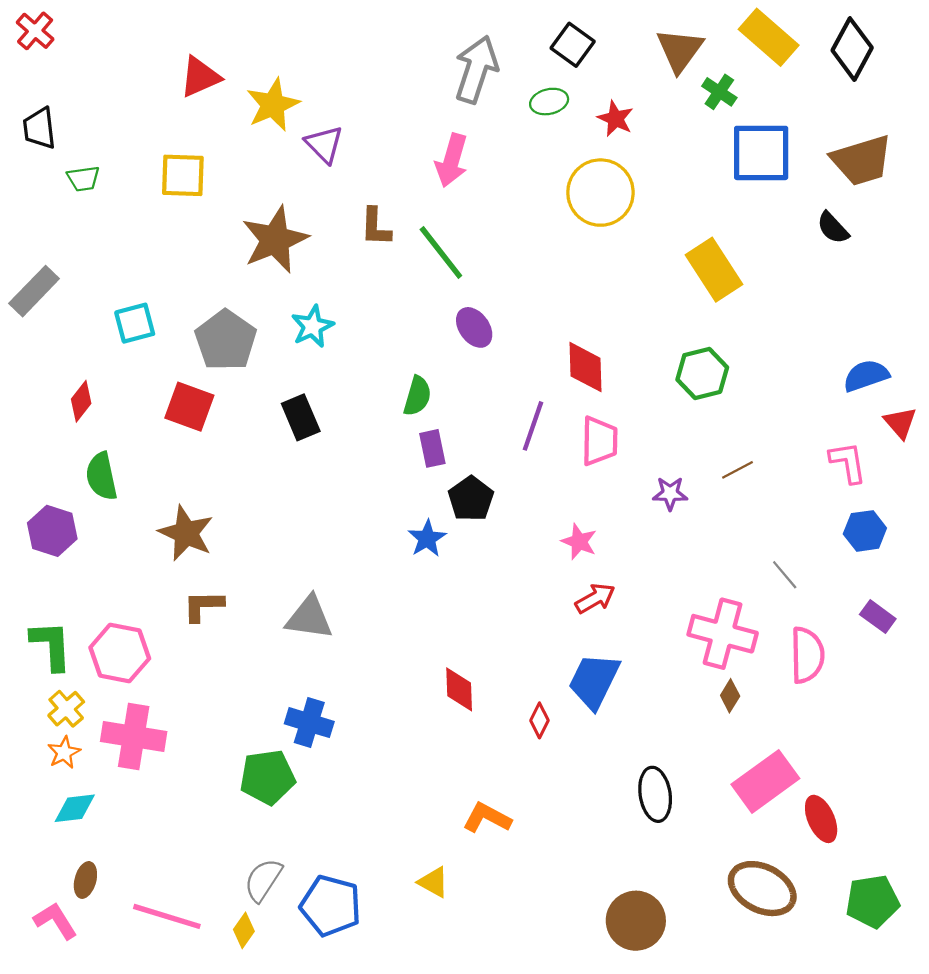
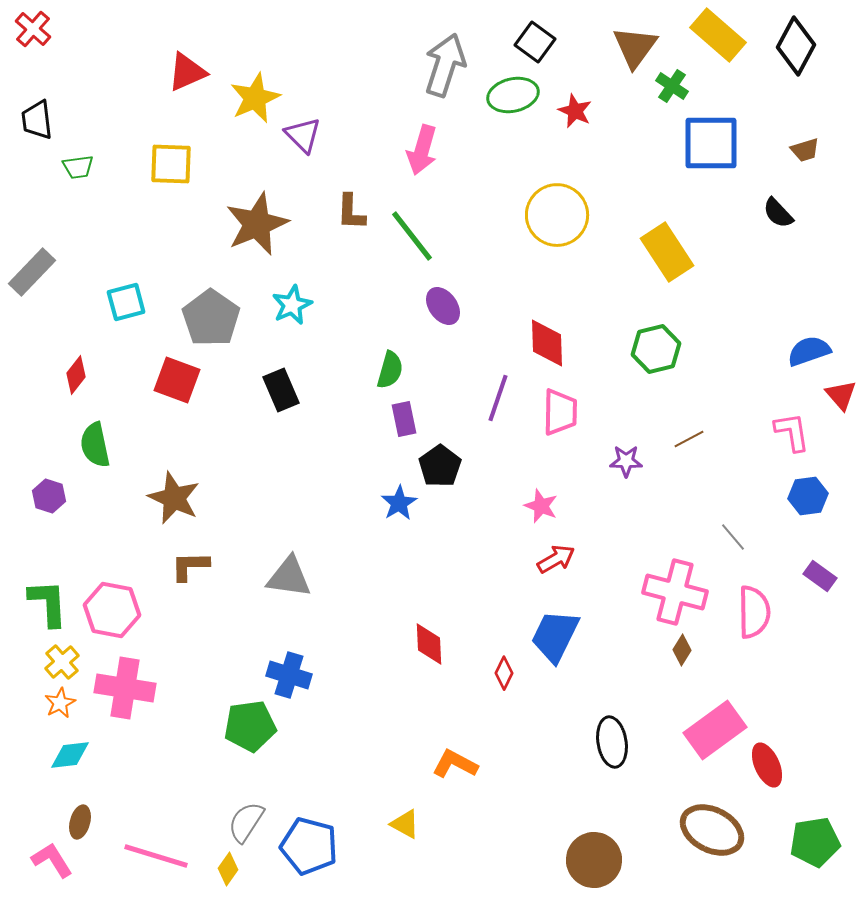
green ellipse: (549, 102) -> (513, 95), size x1.4
brown trapezoid: (862, 160) -> (805, 150), size x0.5
yellow circle: (600, 193) -> (557, 215), moved
purple hexagon: (52, 531) -> (49, 496), size x0.7

